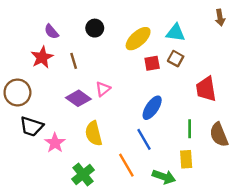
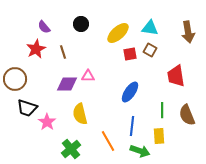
brown arrow: (220, 18) -> (188, 32), moved, size x1.5
pink triangle: (103, 89) -> (88, 76), turned 40
purple diamond: (78, 98) -> (67, 84), turned -35
blue line: (144, 139) -> (132, 126), moved, turned 36

